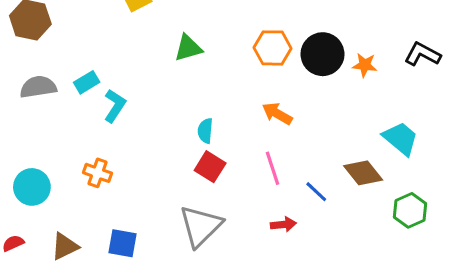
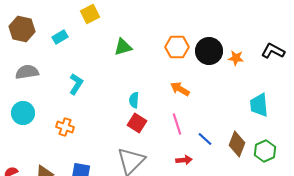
cyan rectangle: (87, 82) -> (60, 37), moved
cyan trapezoid: (401, 139) -> (259, 105), turned -135
brown diamond: (363, 173) -> (237, 144), moved, turned 60
cyan circle: (32, 187) -> (23, 113), moved

